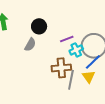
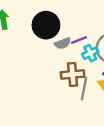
black circle: (39, 26) -> (46, 25), size x1.5
gray semicircle: (30, 45) -> (63, 43), moved, turned 40

